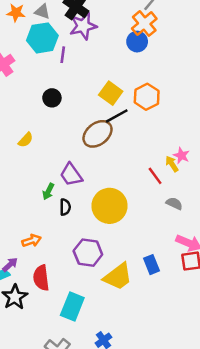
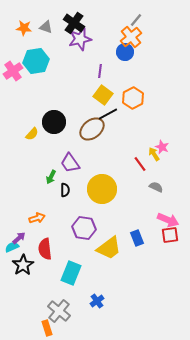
cyan hexagon: (42, 38) -> (36, 61), moved
purple line: (63, 55) -> (100, 71), moved
black circle: (52, 98) -> (54, 122), moved, size x1.5

